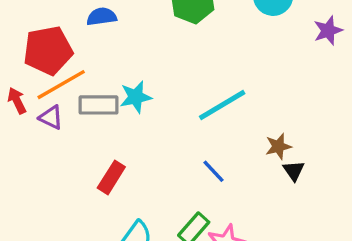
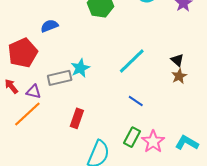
orange line: (61, 85) -> (27, 114), moved
brown star: (278, 146) -> (179, 76), moved
black triangle: (294, 171) -> (177, 60), moved

